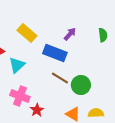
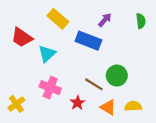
brown line: (60, 78) -> (94, 84), moved
red star: (37, 110) -> (78, 103), moved

